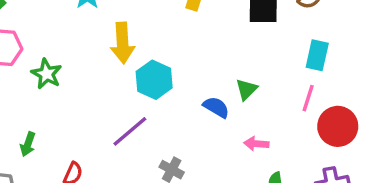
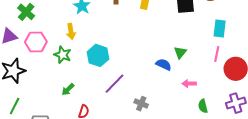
yellow arrow: (123, 43) -> (71, 32), moved, size x0.7
cyan hexagon: (154, 80) -> (98, 55), moved
green arrow: (28, 144) -> (68, 89), moved, turned 32

